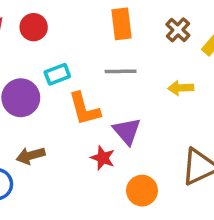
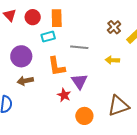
orange rectangle: (122, 24) -> (57, 18), moved
cyan rectangle: (57, 74) -> (48, 37), moved
brown arrow: (31, 156) -> (25, 81), moved

